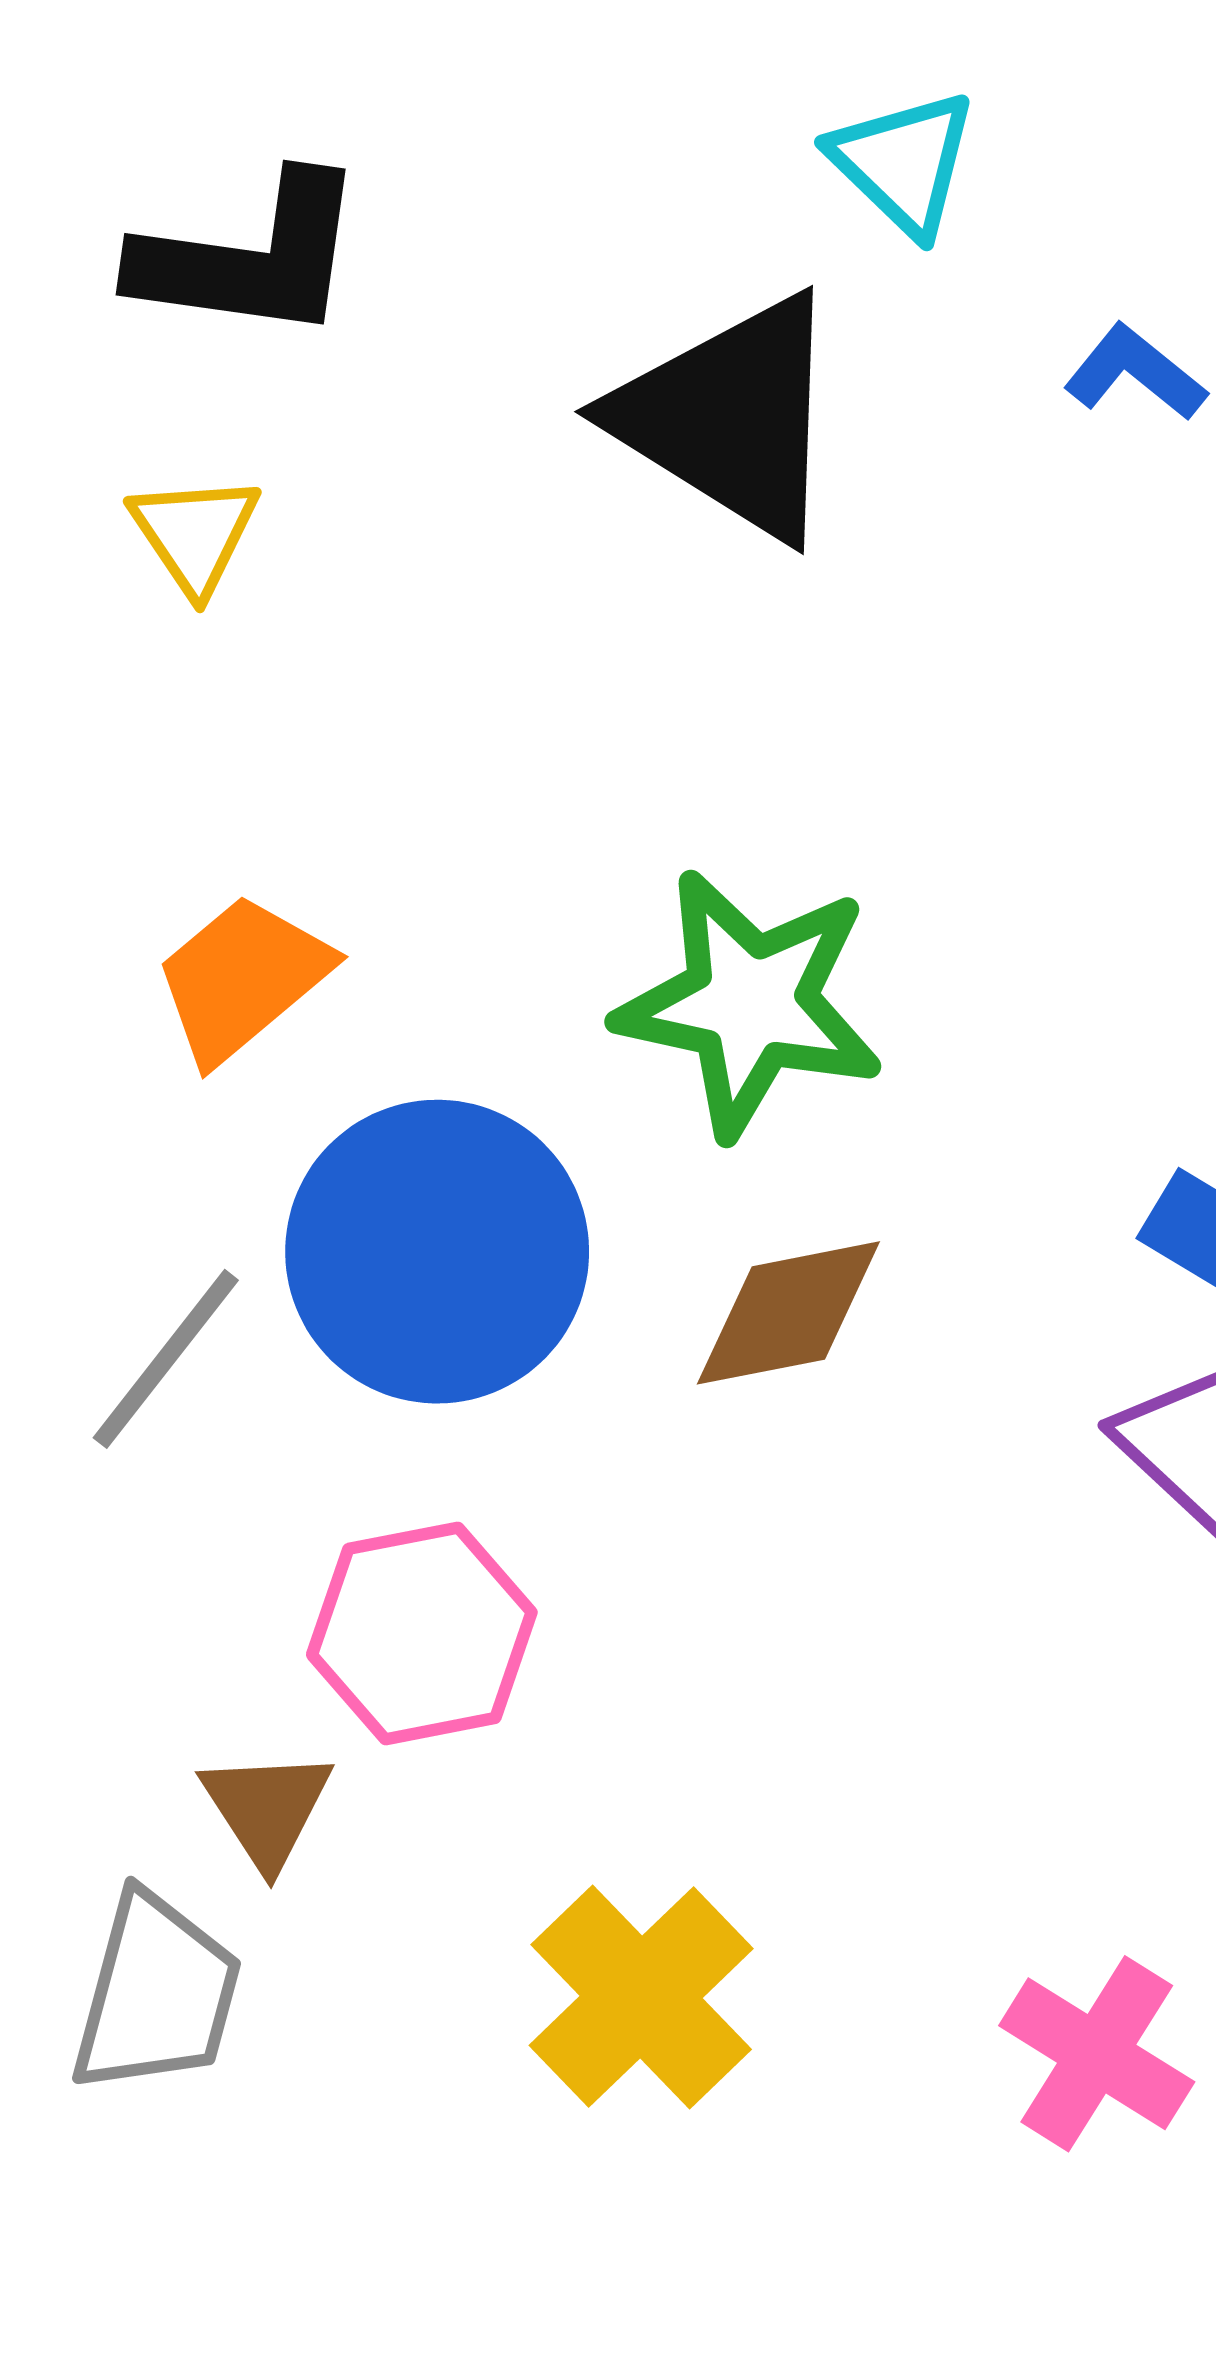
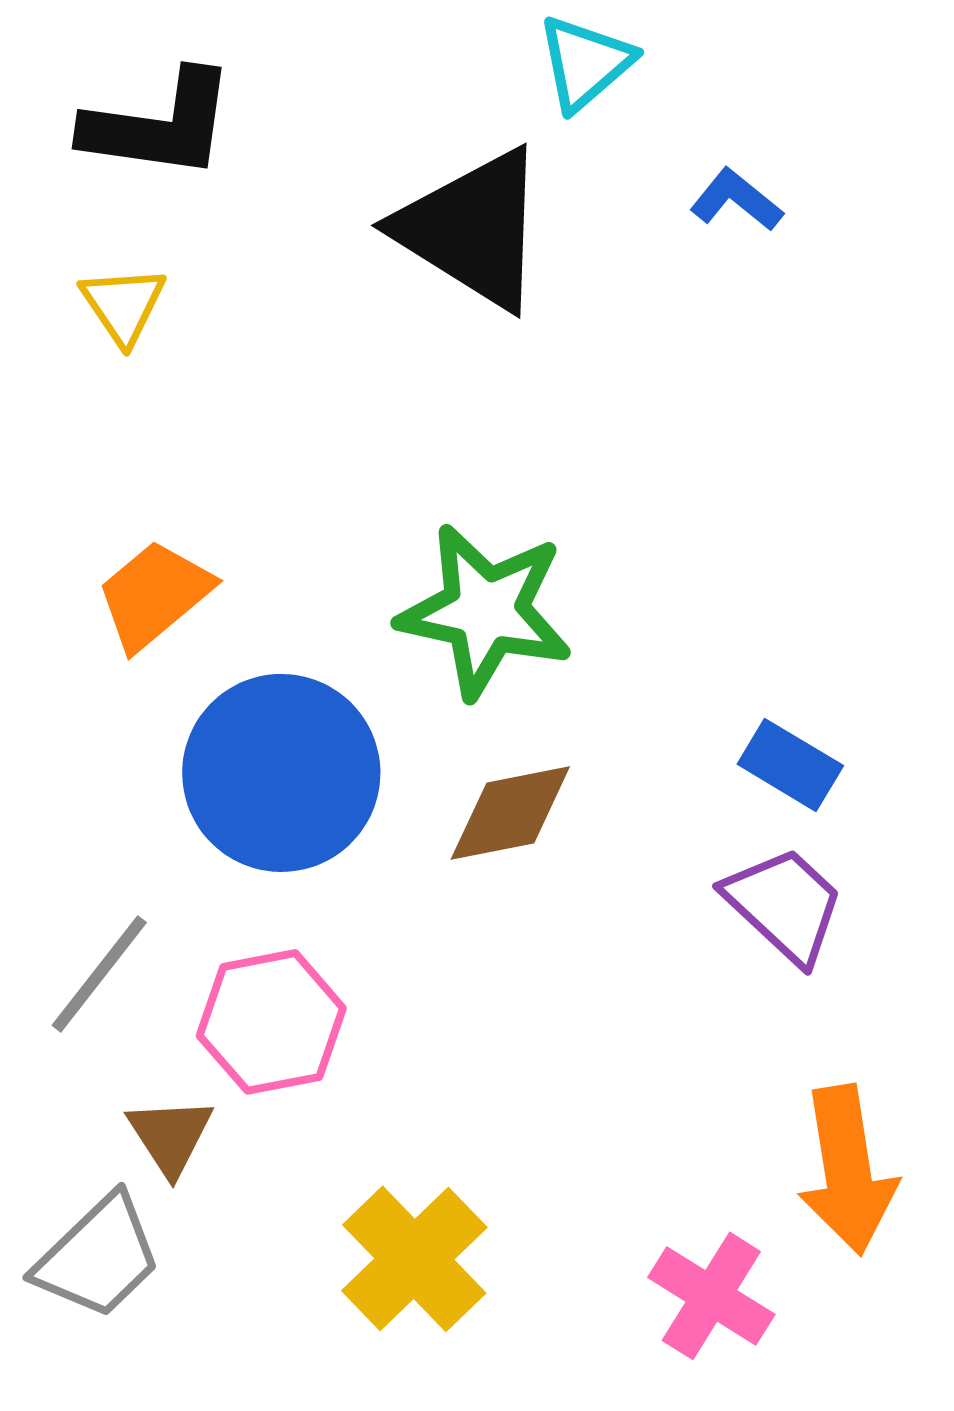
cyan triangle: (903, 163) -> (585, 63), turned 35
gray line: (166, 1359) -> (99, 974), moved
gray trapezoid: (156, 1994) -> (98, 1257), turned 31

